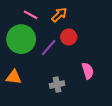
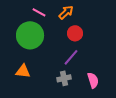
purple line: (49, 48) -> (71, 57), moved
pink semicircle: (88, 71) -> (93, 80), moved

